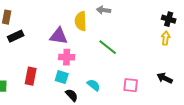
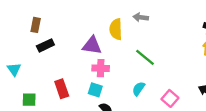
red rectangle: (31, 76) -> (62, 89), turned -30
cyan semicircle: (94, 85) -> (139, 89), moved, turned -96
pink square: (131, 85) -> (170, 98), turned 35

